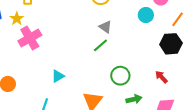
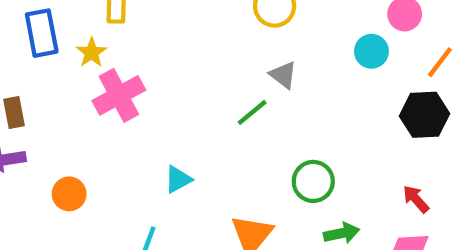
green line: (100, 45) -> (252, 112), moved
red arrow: (161, 77) -> (416, 199), moved

